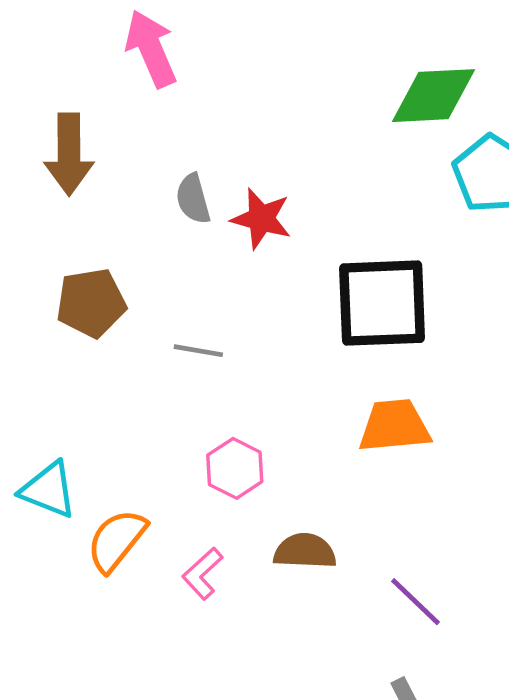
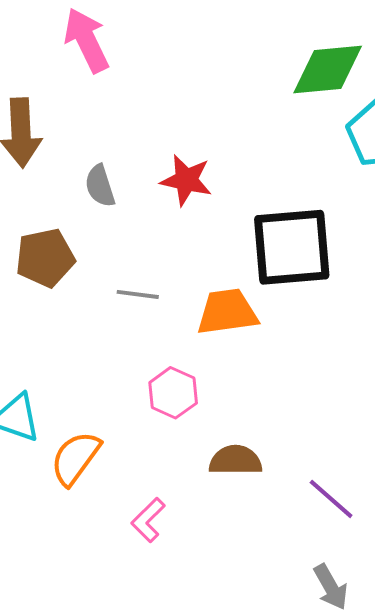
gray semicircle: (193, 199) -> (100, 186), moved
orange trapezoid: (394, 426) -> (227, 312), moved
pink L-shape: (203, 573) -> (148, 520), moved

